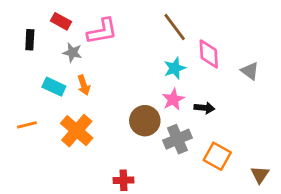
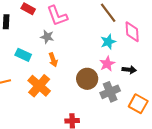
pink L-shape: (102, 31) -> (57, 16), turned 80
gray star: (72, 53) -> (47, 37), moved
orange arrow: (84, 85) -> (53, 60), moved

